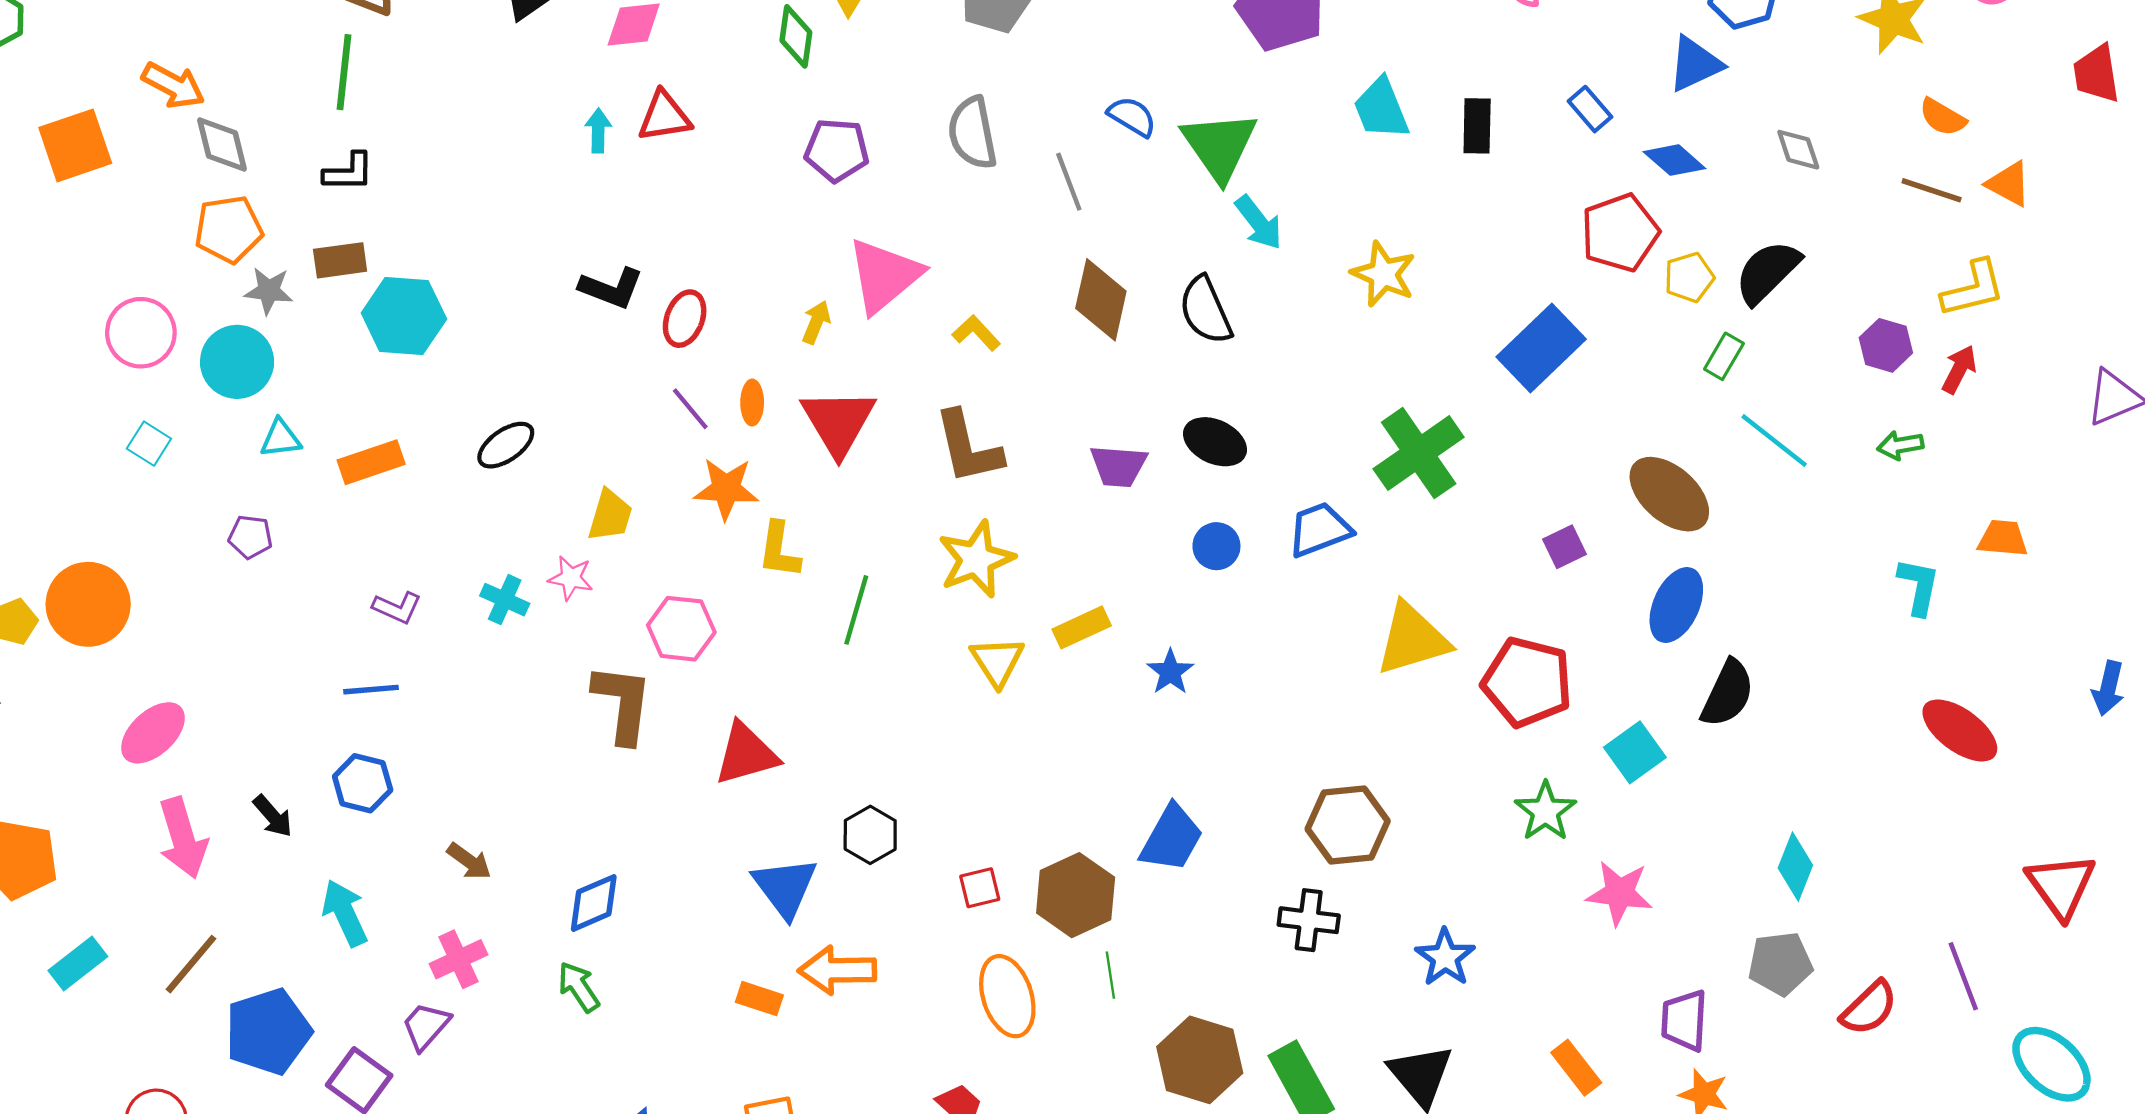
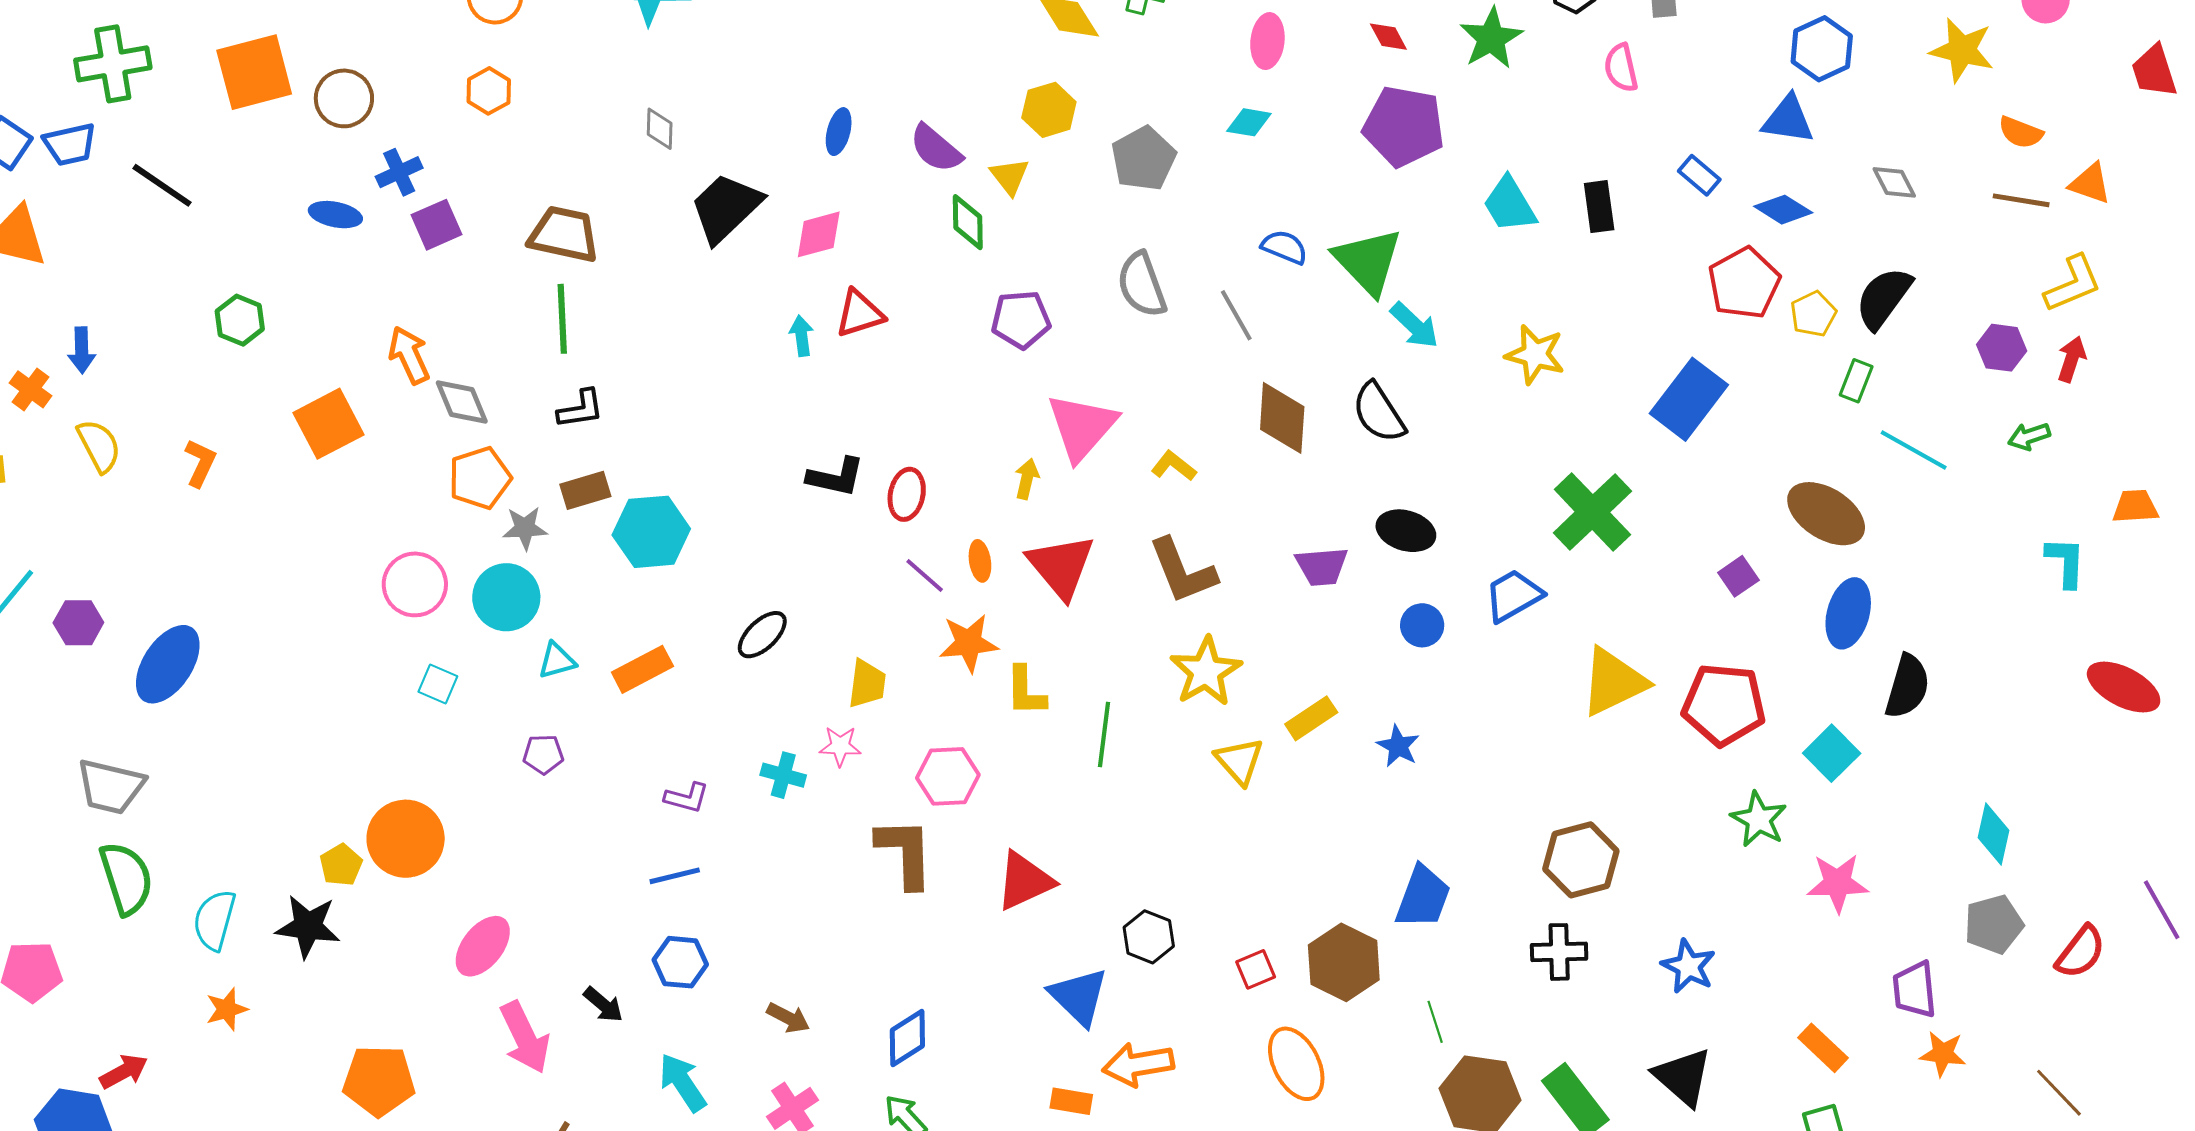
blue triangle: (1695, 64) -> (1788, 119), turned 42
orange arrow: (173, 85) -> (409, 355), turned -134
green line: (1110, 975) -> (1435, 1022), moved

